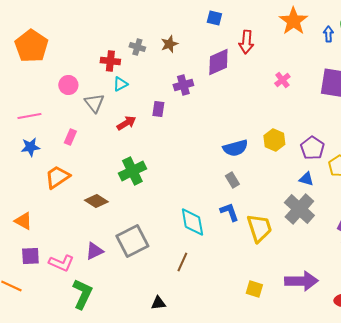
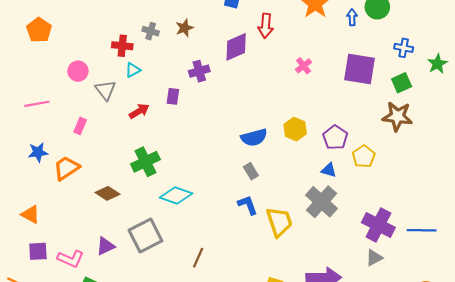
orange pentagon: (31, 46) -> (39, 30), size x0.7
blue star: (30, 147) -> (38, 152), moved
cyan diamond: (192, 222) -> (176, 195), moved, turned -60

